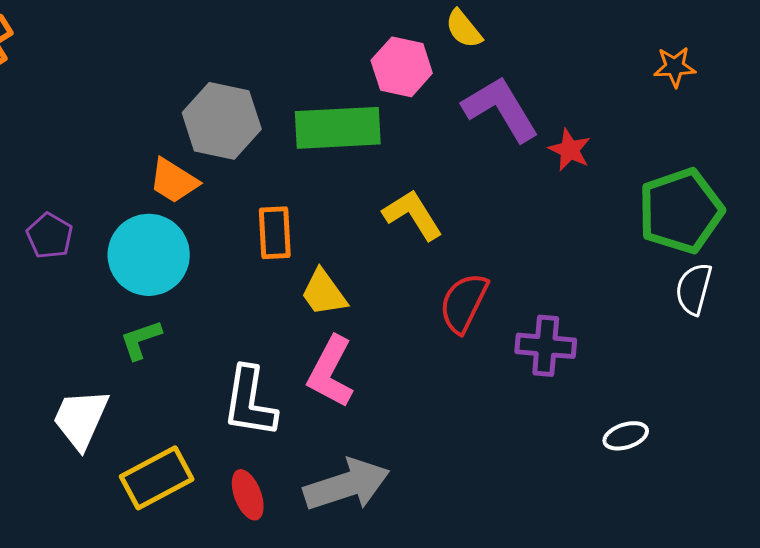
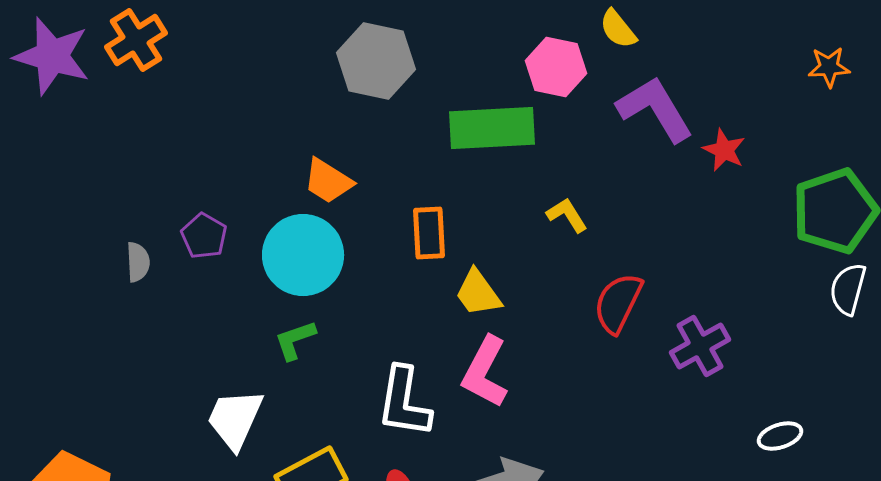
gray hexagon: (222, 121) -> (376, 61), moved
yellow L-shape: (413, 215) -> (567, 215), size x0.7
purple cross: (546, 346) -> (700, 346), turned -34

